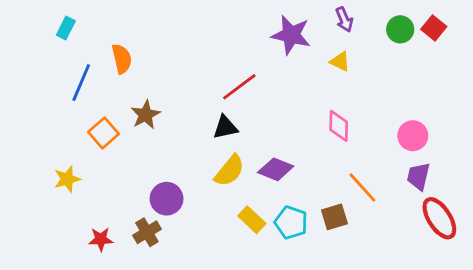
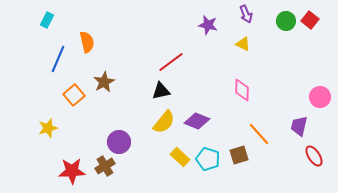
purple star: (291, 35) -> (208, 25), size x0.7
pink circle: (413, 136) -> (320, 97), moved
red ellipse: (439, 218) -> (314, 156), size x0.7
red star: (101, 239) -> (72, 171), size x1.5

